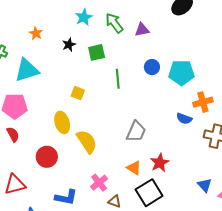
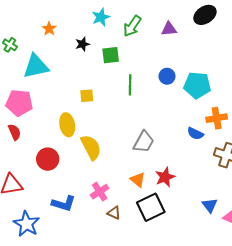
green arrow: (114, 23) -> (132, 26), turned -115
purple triangle: (142, 30) -> (169, 29), moved
yellow square: (78, 93) -> (87, 96), turned -32

